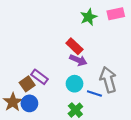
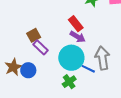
brown square: (27, 84) -> (34, 35), moved
cyan circle: (75, 84) -> (71, 58), size x1.6

